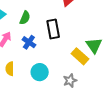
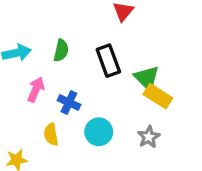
blue cross: (29, 42) -> (69, 102), moved
green triangle: (94, 45) -> (147, 78), moved

